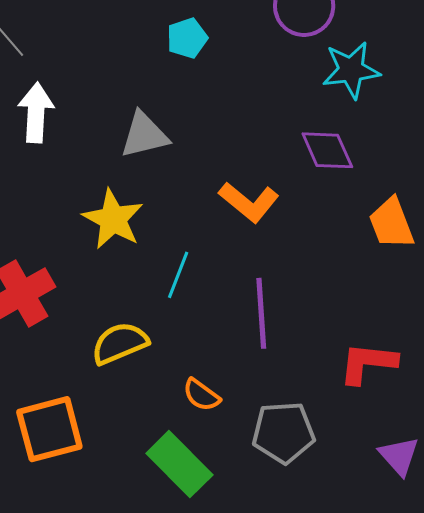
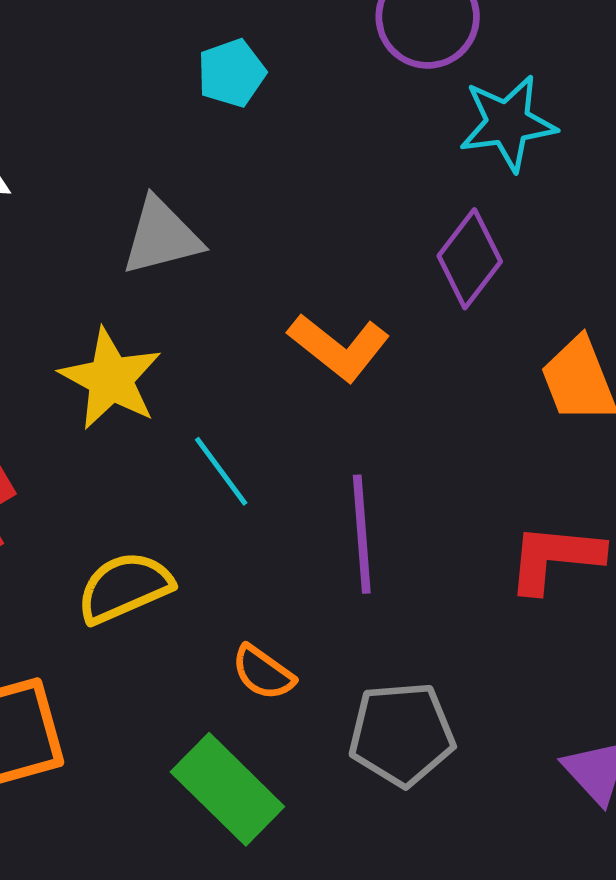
purple diamond: (327, 150) -> (470, 259), turned 62
cyan line: (178, 275) -> (221, 471), turned -57
red L-shape: (368, 363) -> (555, 558), moved

